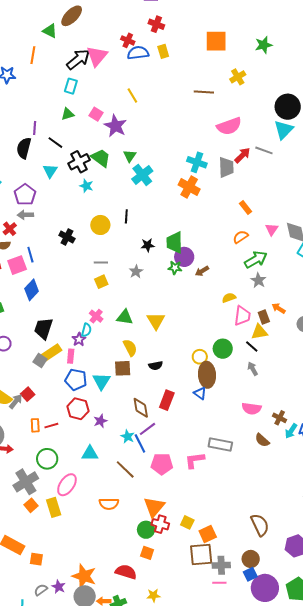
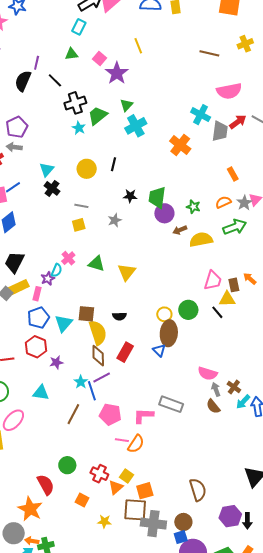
green trapezoid: (101, 158) -> (98, 116), moved, turned -85
cyan cross: (197, 162) -> (201, 115), moved
cyan triangle: (50, 171) -> (47, 170), moved
black cross: (67, 237) -> (52, 188), moved
blue line: (30, 255) -> (13, 187), turned 63
green star: (175, 268) -> (193, 207), moved
gray star: (258, 280) -> (244, 203), moved
yellow semicircle: (229, 298) -> (201, 240), moved, size x1.6
yellow semicircle: (130, 348) -> (98, 333), moved, size x1.4
gray arrow: (253, 369) -> (216, 389), moved
blue pentagon: (76, 380) -> (38, 318), turned 30
brown line: (125, 469) -> (73, 414), turned 65
orange semicircle: (109, 504) -> (136, 444), moved, turned -66
orange triangle: (154, 507) -> (116, 487), moved, size x0.7
green circle: (146, 530) -> (67, 465), moved
gray cross: (221, 565) -> (153, 524), size x1.4
red semicircle: (126, 572) -> (46, 485), moved, turned 35
orange star: (84, 576) -> (30, 509), moved
pink line: (219, 583) -> (122, 440), moved
yellow star: (153, 595) -> (104, 521), moved

